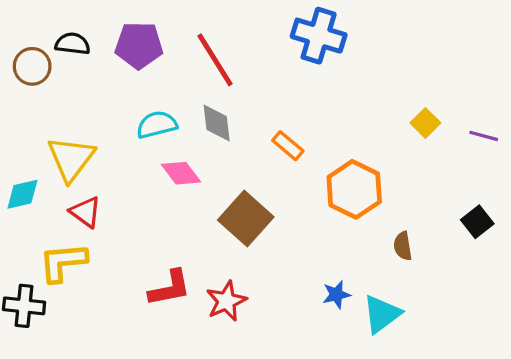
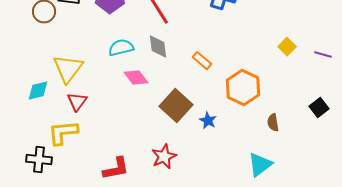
red triangle: (86, 212) -> (77, 102), turned 30
red L-shape: (170, 288) -> (116, 169), moved
blue star: (336, 295) -> (208, 121), moved, turned -30

